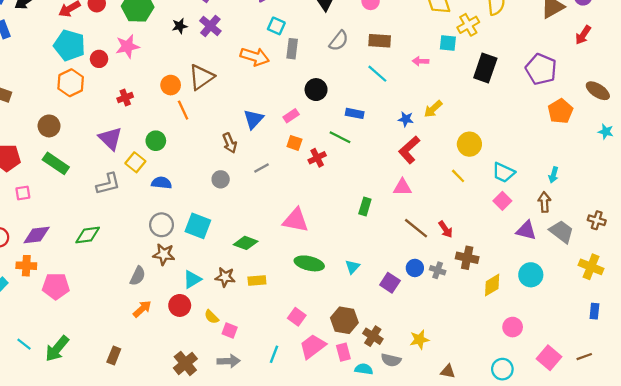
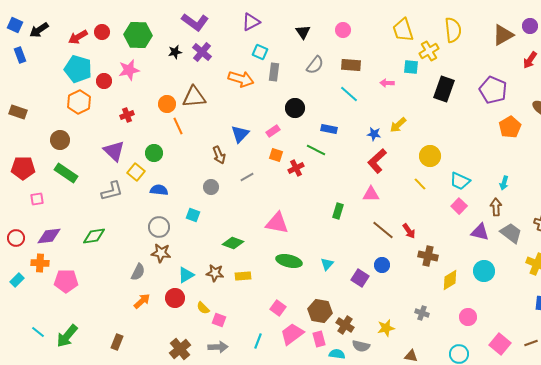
brown triangle: (201, 77) -> (194, 97), turned 30
cyan square: (198, 226) -> (193, 215), moved, size x0.6
gray cross: (438, 270) -> (422, 313), moved

